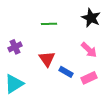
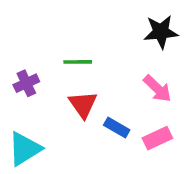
black star: (91, 18) -> (161, 32), turned -30
green line: (49, 24) -> (78, 62), moved

